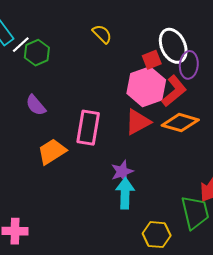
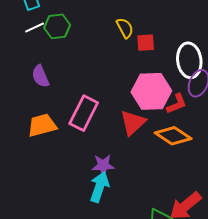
white line: (21, 45) -> (35, 28), moved
red square: (152, 60) -> (146, 43), moved
red L-shape: (174, 91) -> (177, 104), size x0.7
red triangle: (138, 122) -> (133, 123), turned -32

